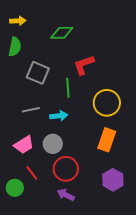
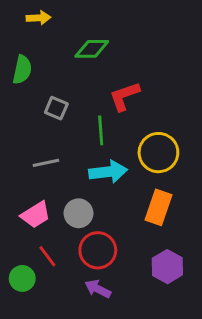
yellow arrow: (18, 21) -> (39, 18), moved
gray square: (38, 73) -> (56, 108), size x0.7
cyan arrow: (59, 116) -> (108, 172), moved, size x1.4

